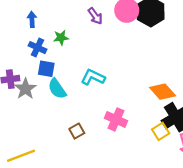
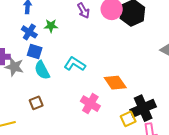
gray star: (25, 89) -> (14, 67), turned -30
orange diamond: (163, 92) -> (115, 83), moved
brown square: (77, 131) -> (36, 103), moved

